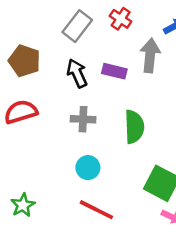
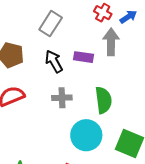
red cross: (121, 19) -> (103, 13), moved
cyan circle: (88, 168) -> (86, 135), moved, size x1.6

